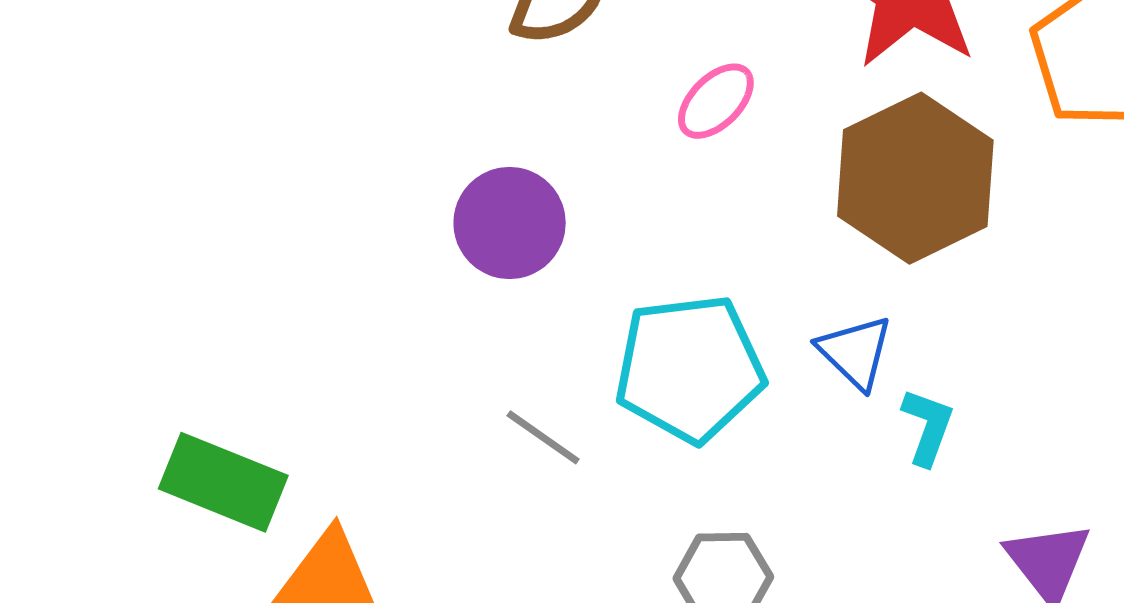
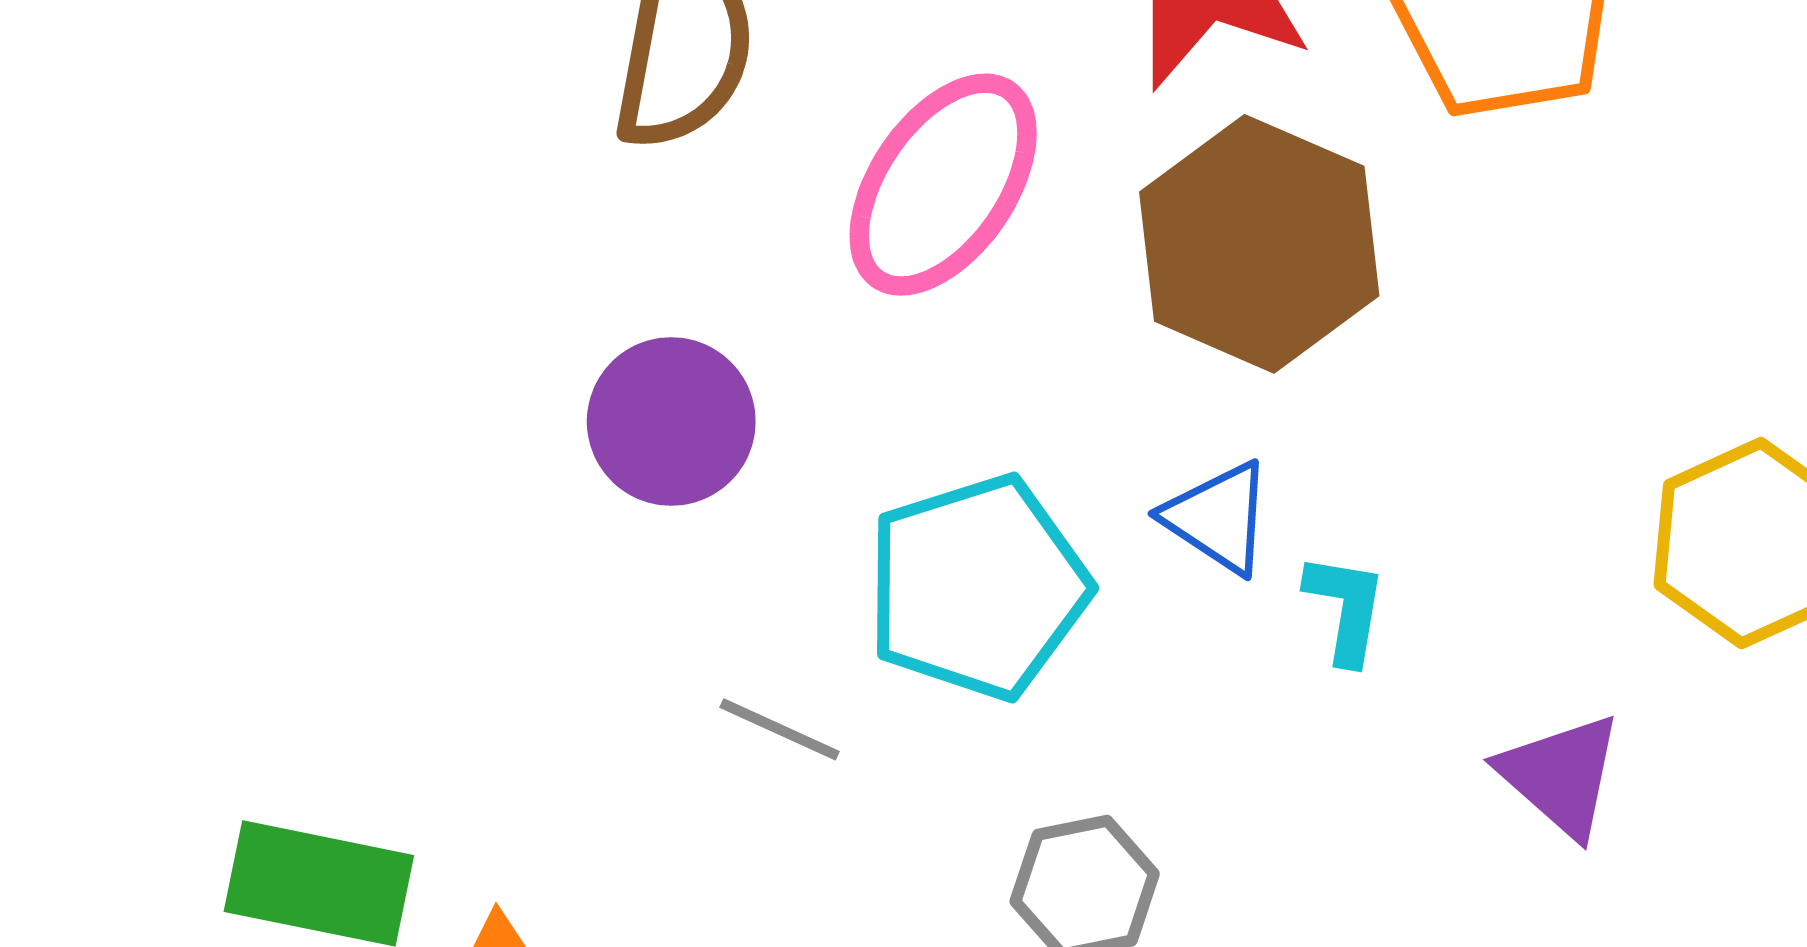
pink ellipse: (716, 101) -> (943, 185), size x1.8

